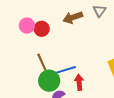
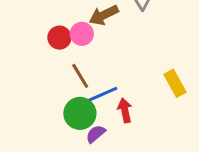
pink circle: (27, 26) -> (82, 34), moved
brown line: (42, 62) -> (80, 76), moved

